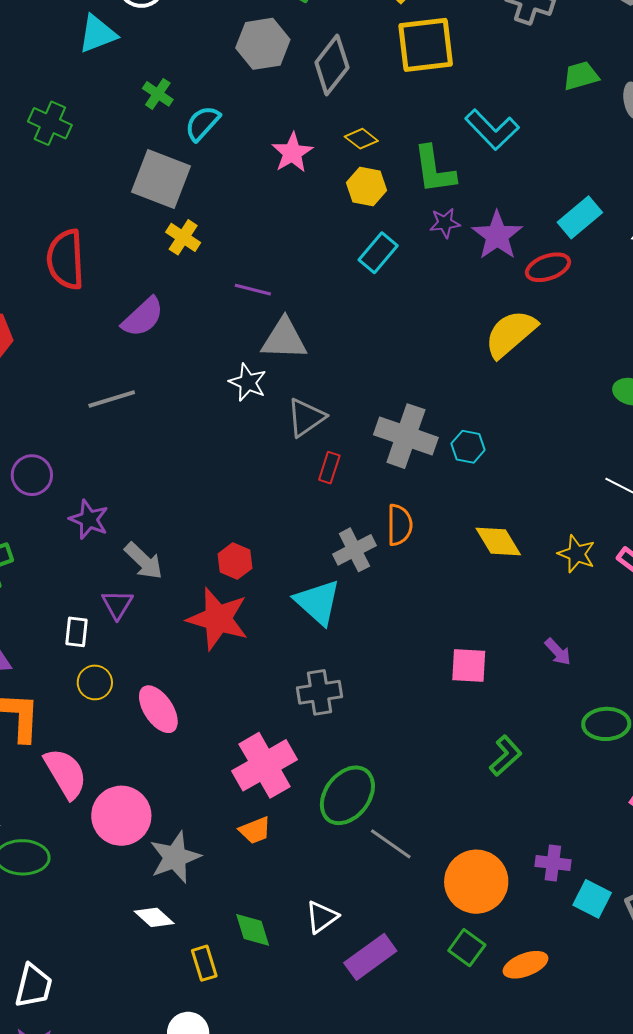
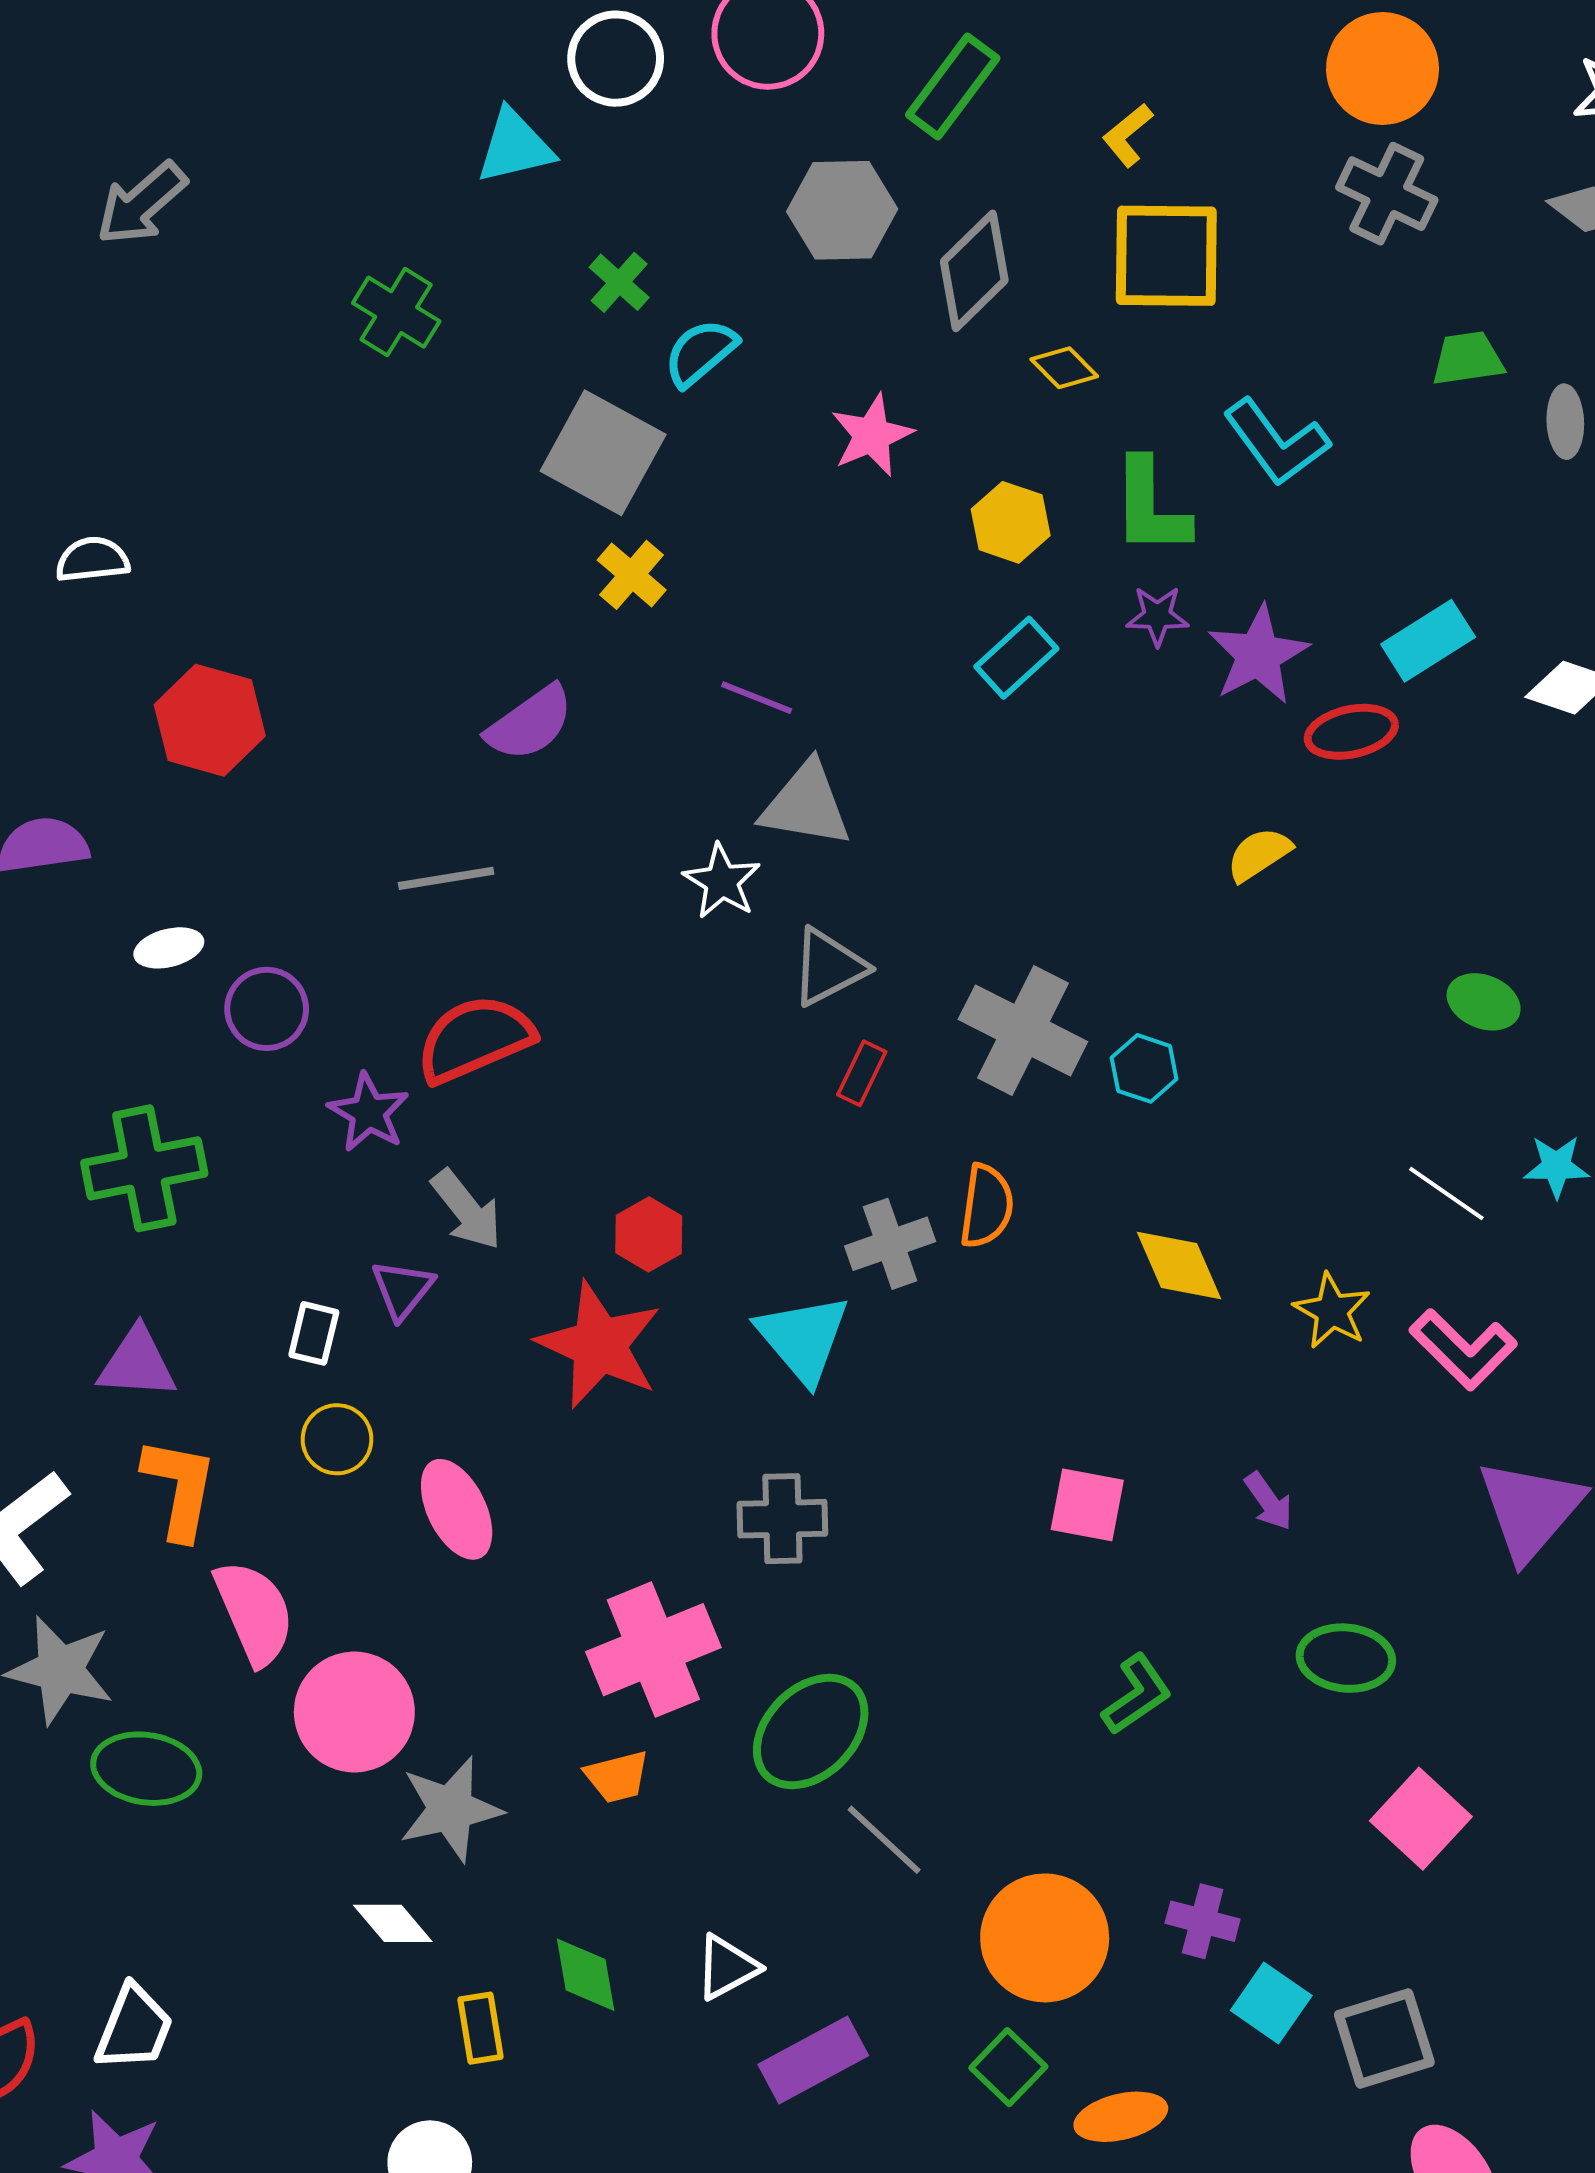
yellow diamond: (361, 139) -> (1064, 368), moved
red semicircle: (66, 259) -> (475, 1039), moved, turned 62
yellow semicircle: (511, 334) -> (1259, 854), size x0.6

